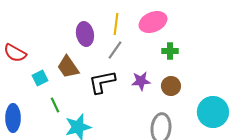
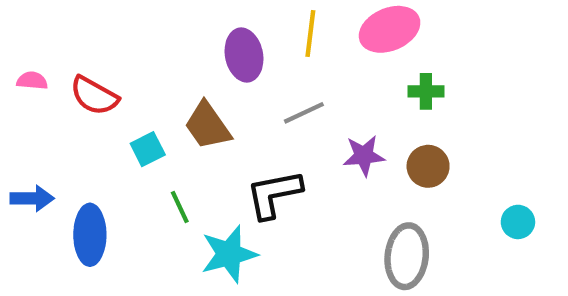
gray line: (115, 50) -> (304, 113), moved, turned 30
black L-shape: (102, 82) -> (274, 194), moved
cyan circle: (213, 112) -> (518, 222), size x0.5

